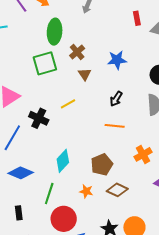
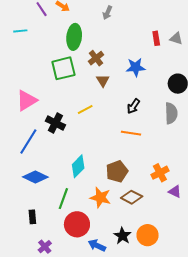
red rectangle: (137, 18) -> (156, 38), moved
orange cross: (143, 154) -> (160, 173), moved
orange star: (86, 191) -> (100, 198), size x1.5

